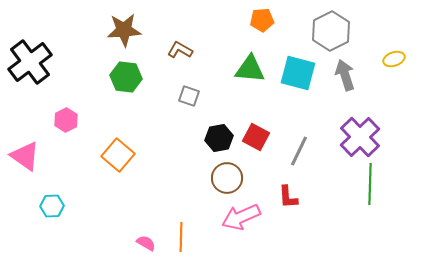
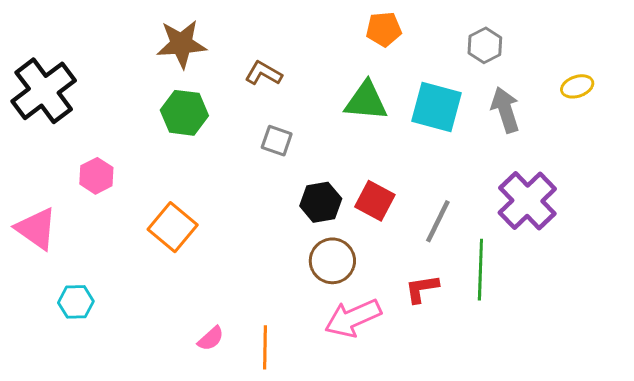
gray hexagon: (331, 31) -> (485, 45), size x0.6
green line: (370, 184) -> (480, 270), moved
red L-shape: (288, 197) -> (422, 289), turned 85
pink semicircle: (146, 243) -> (211, 339), moved, turned 108

